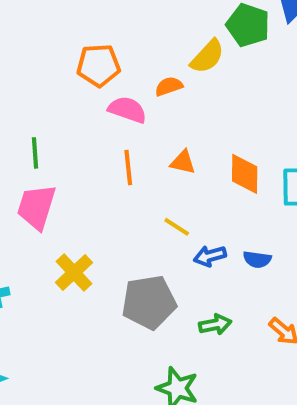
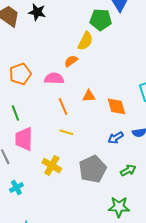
orange pentagon: (98, 65) -> (20, 74), moved
orange diamond: (245, 174) -> (116, 106), moved
yellow line: (177, 227) -> (66, 132), moved

